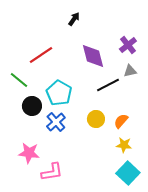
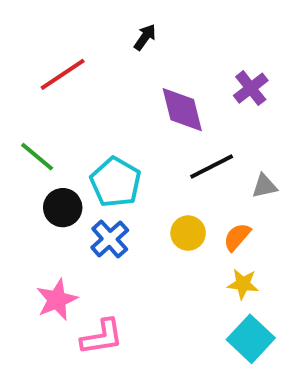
red line: (41, 55) -> (63, 74), moved
gray triangle: (130, 71) -> (264, 186), moved
pink star: (29, 153) -> (57, 300), turned -30

